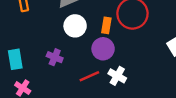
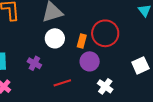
purple circle: (103, 49) -> (90, 61), moved
white cross: (117, 76) -> (105, 86), moved

